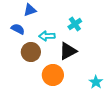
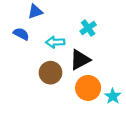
brown circle: (31, 52) -> (51, 73), moved
orange circle: (53, 75) -> (88, 88), moved

